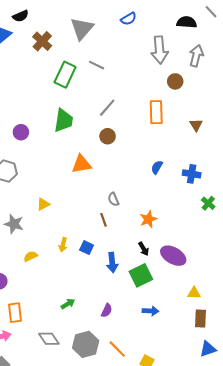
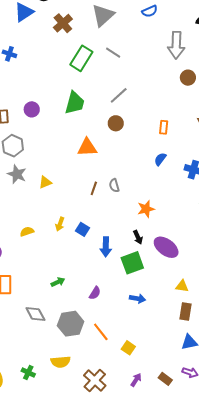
orange rectangle: (156, 112) -> (164, 127), moved, size x0.6
brown line: (103, 220) -> (94, 188), moved, turned 32
gray star: (14, 224) -> (17, 174), moved

